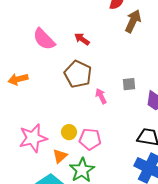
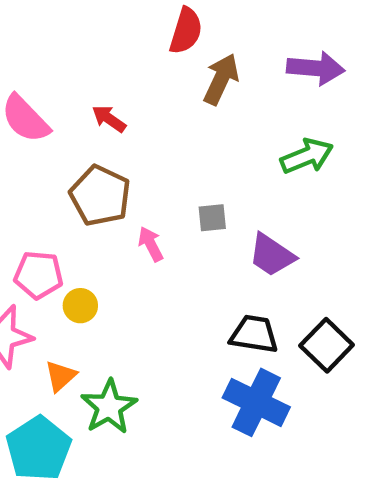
yellow circle: (69, 132) -> (80, 306), moved
pink pentagon: (90, 139) -> (39, 275), moved

